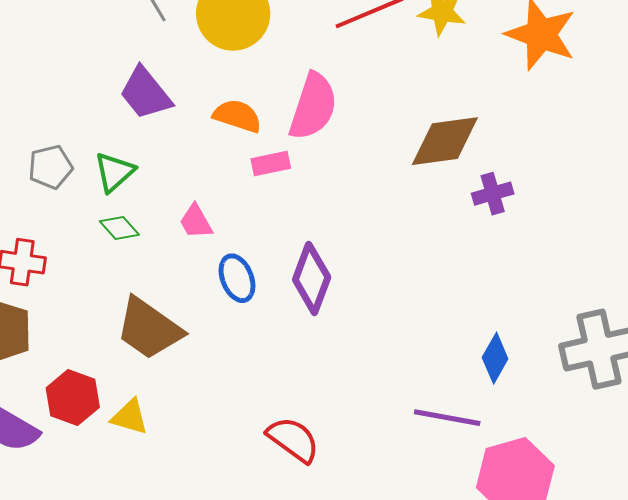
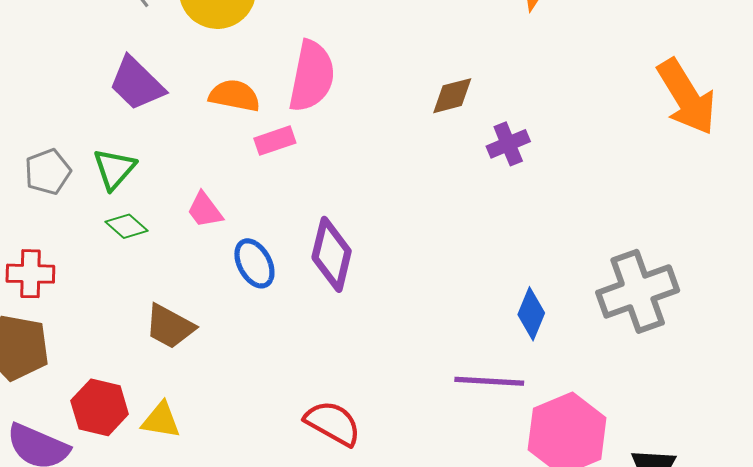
brown diamond: (445, 141) -> (452, 96), size x0.6
brown trapezoid: (149, 329) -> (170, 326), size x0.7

